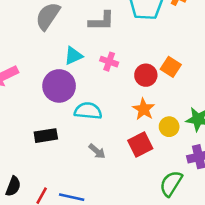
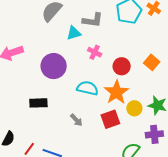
cyan triangle: (73, 56) -> (74, 33), moved
orange square: (171, 67) -> (152, 62), moved
orange star: (144, 109) -> (116, 92), size x1.4
cyan semicircle: (88, 111) -> (87, 88), moved

